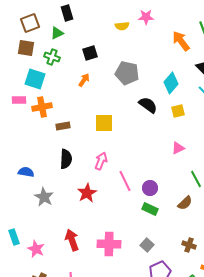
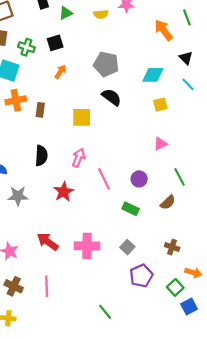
green triangle: (57, 33) -> (66, 13), moved
black square: (90, 53) -> (55, 43), moved
cyan diamond: (171, 83) -> (153, 75), turned 50
black semicircle: (148, 105) -> (111, 97), moved
brown rectangle: (63, 126) -> (40, 110), moved, turned -72
purple circle: (150, 188) -> (139, 179), moved
gray star: (44, 197) -> (18, 196), turned -30
red arrow: (72, 240) -> (48, 242), turned -35

